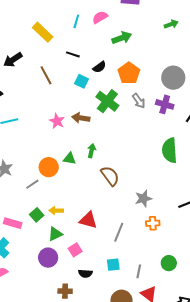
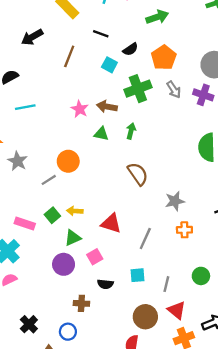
brown line: (46, 75) -> (69, 56), turned 48
green cross: (107, 101) -> (138, 89), turned 30
green arrow: (92, 151) -> (131, 131), moved
green triangle: (70, 158) -> (101, 134), moved

